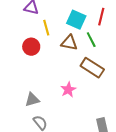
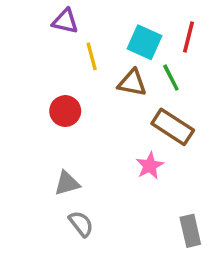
red circle: (31, 47) -> (65, 111), moved
pink star: (68, 90) -> (150, 166), moved

